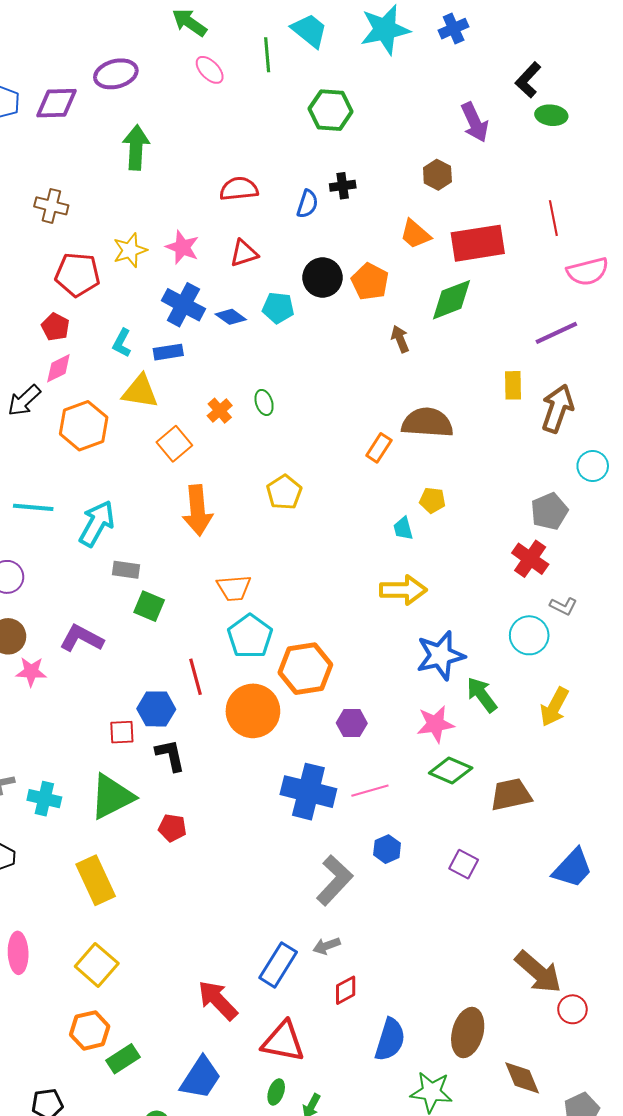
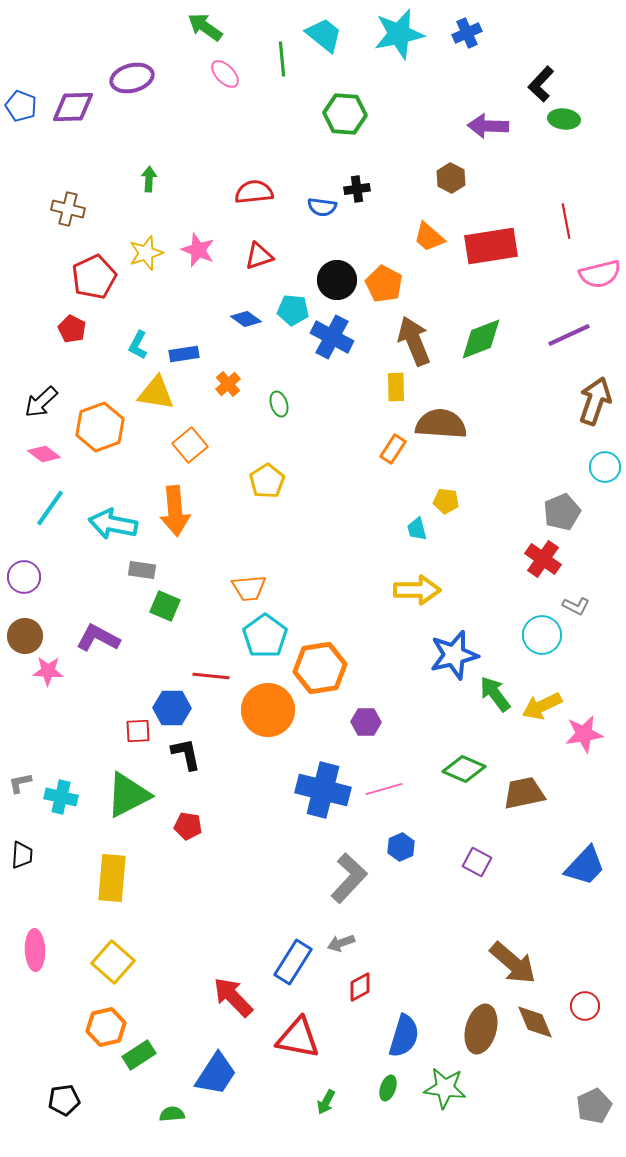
purple arrow: (475, 122) -> (488, 126), turned 117
green arrow: (136, 147) -> (149, 179), moved, size x0.6
blue semicircle: (307, 204) -> (322, 207), turned 80
red pentagon: (78, 274) -> (94, 277), turned -30
green diamond: (452, 300) -> (481, 339), moved
blue cross: (183, 305) -> (332, 337), moved
brown arrow: (400, 339) -> (414, 341), size x1.8
pink diamond: (58, 368) -> (44, 454), moved, turned 64
yellow rectangle: (513, 385) -> (396, 387), moved
brown arrow: (557, 409) -> (595, 401), moved
orange cross: (220, 411) -> (228, 384), moved
yellow pentagon: (284, 492) -> (267, 481), moved
cyan line: (33, 507) -> (50, 508), turned -60
orange arrow: (198, 510) -> (175, 511), moved
cyan arrow: (97, 523) -> (113, 524), turned -108
red line: (195, 677) -> (211, 676), turned -69
yellow arrow: (554, 707) -> (542, 706), moved, turned 36
pink star: (435, 724) -> (584, 734), moved
yellow rectangle: (96, 880) -> (112, 878), turned 30
brown arrow: (538, 972) -> (513, 963), moved
brown diamond: (522, 1078) -> (535, 1022), moved
green ellipse: (276, 1092) -> (388, 1088), moved

